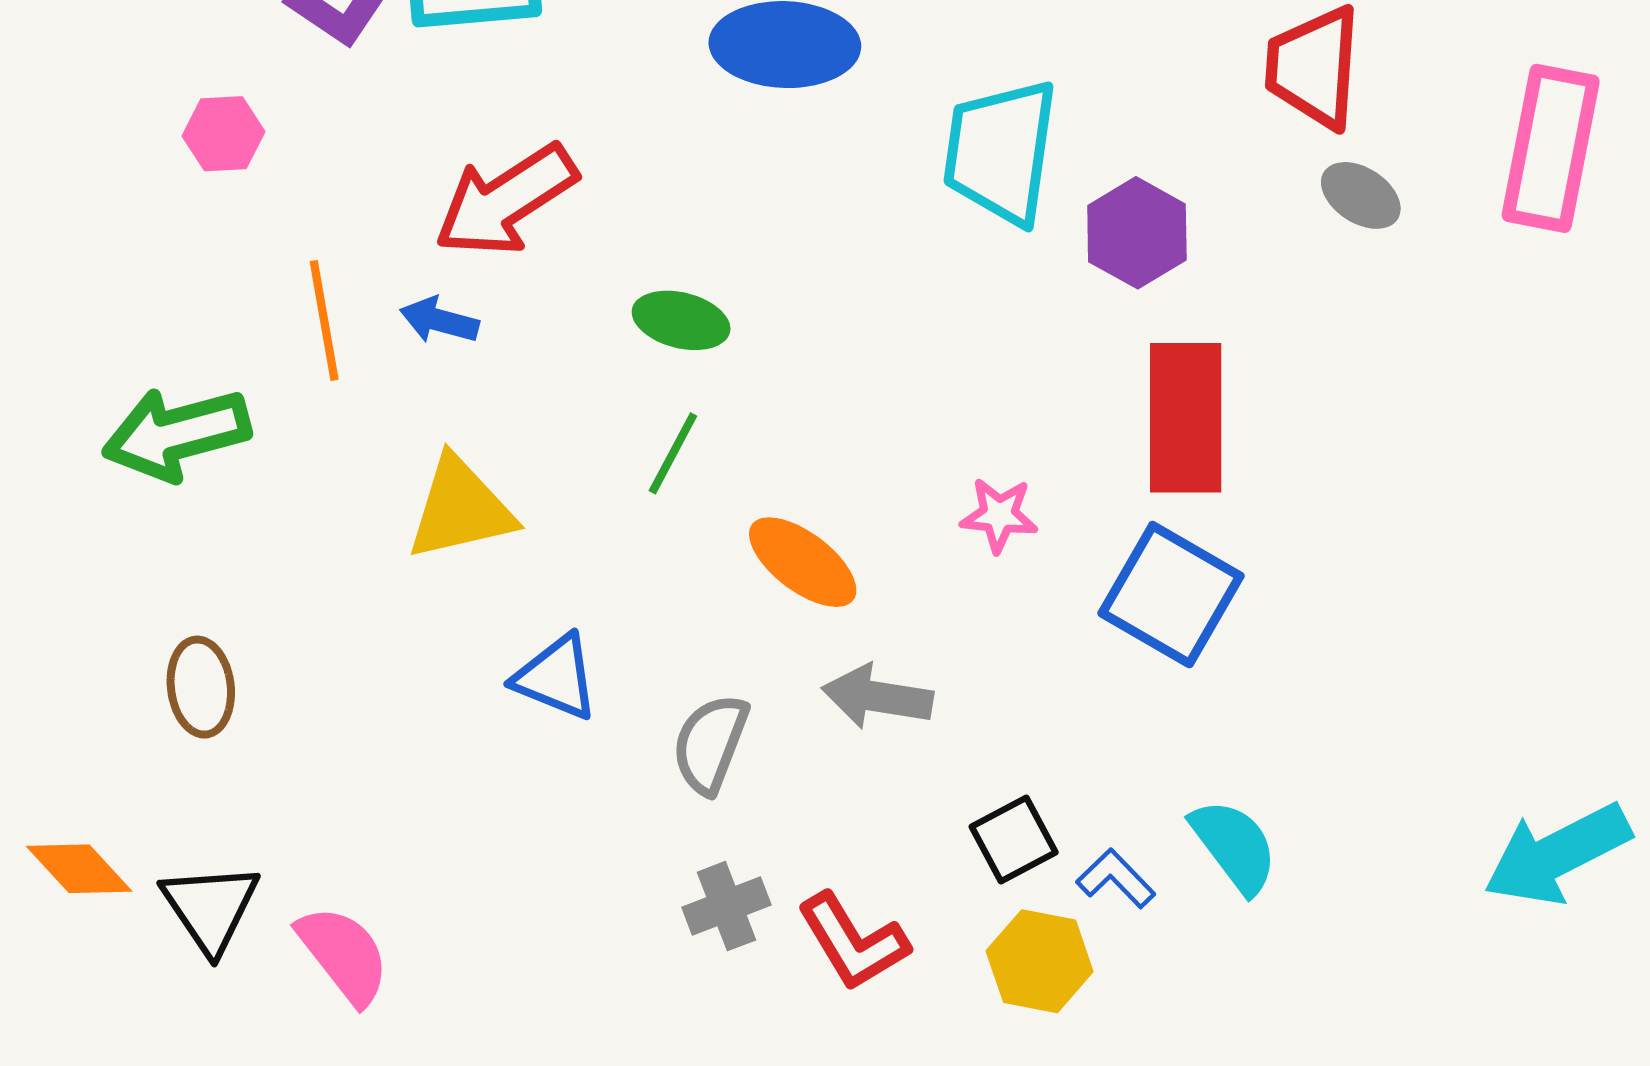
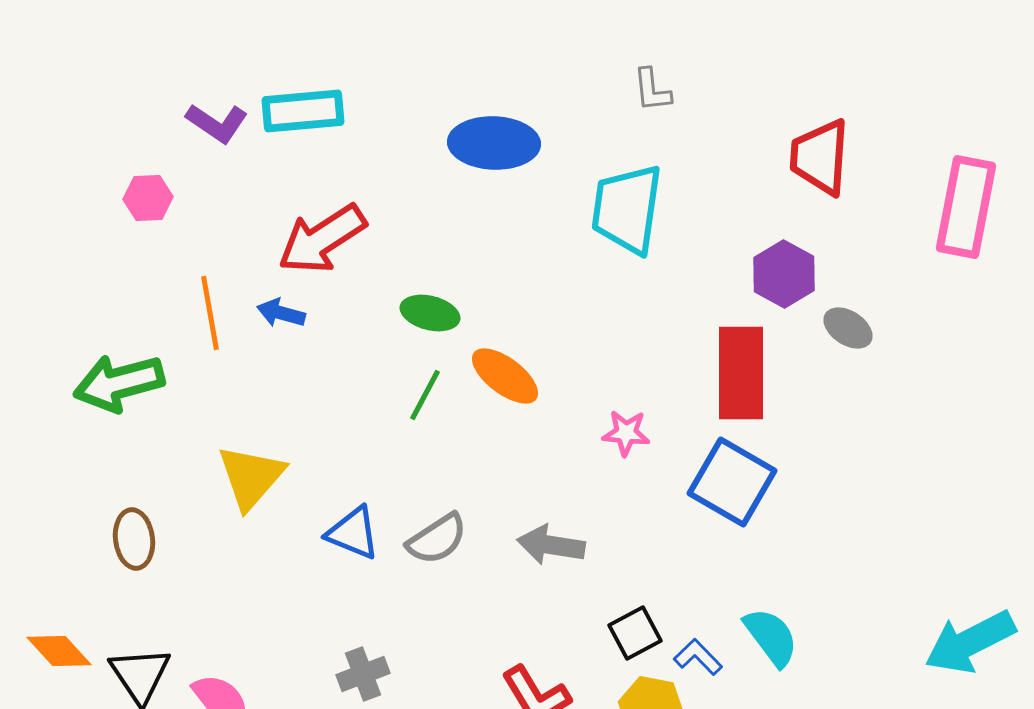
gray ellipse: (1361, 195) -> (848, 328), moved
purple hexagon: (1137, 233) -> (784, 274), moved
yellow triangle: (460, 509) -> (251, 477), moved, turned -36
orange ellipse: (803, 562) -> (505, 376), moved
gray semicircle: (710, 744) -> (437, 539), moved, turned -144
gray cross: (726, 906) -> (363, 674), moved

